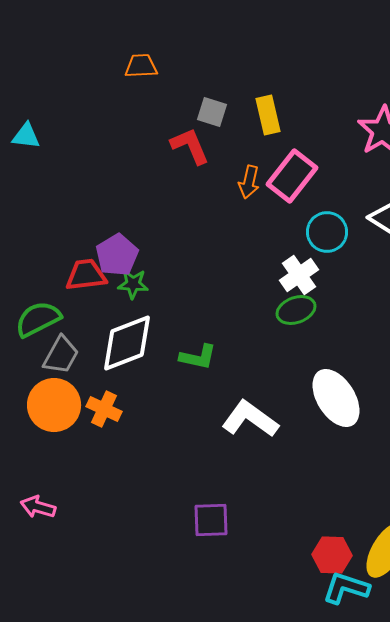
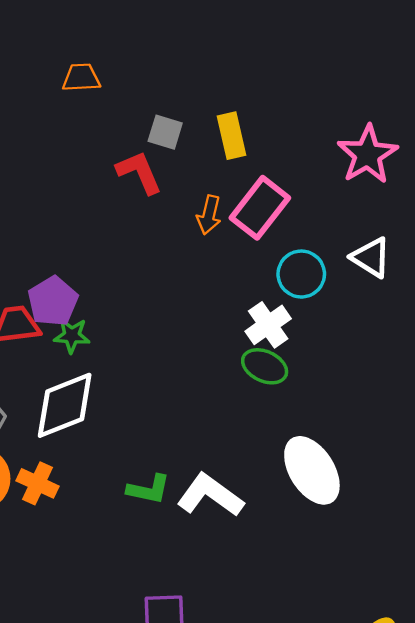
green ellipse: (296, 310) -> (265, 366), turned 45
green L-shape: (198, 357) -> (149, 489), moved

